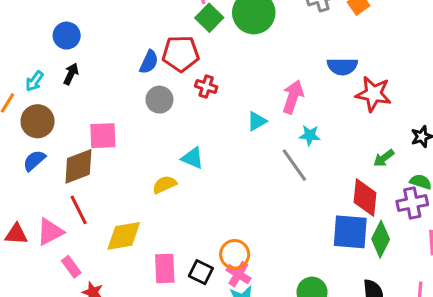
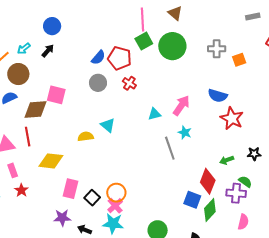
blue square: (350, 232) -> (192, 200), size x0.7

